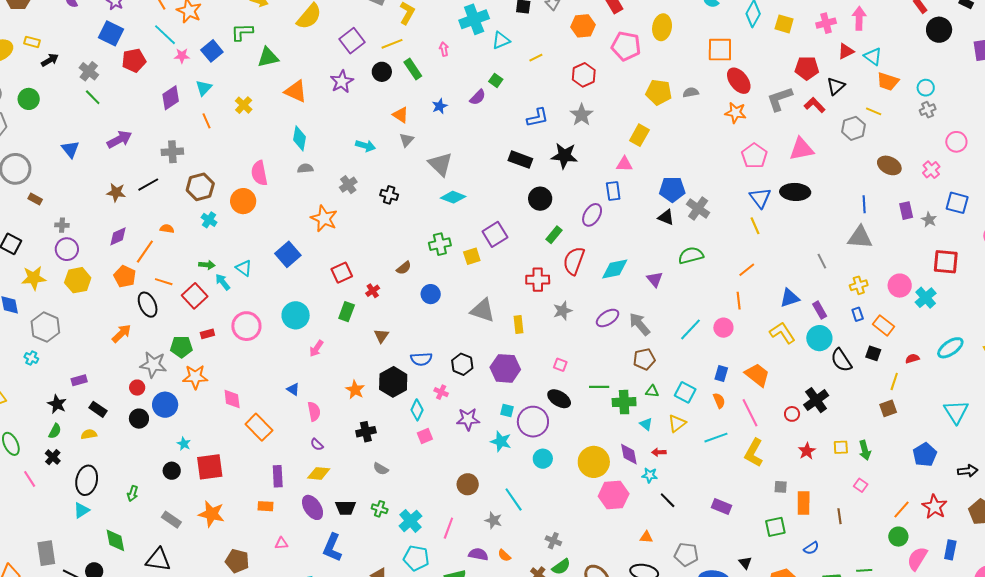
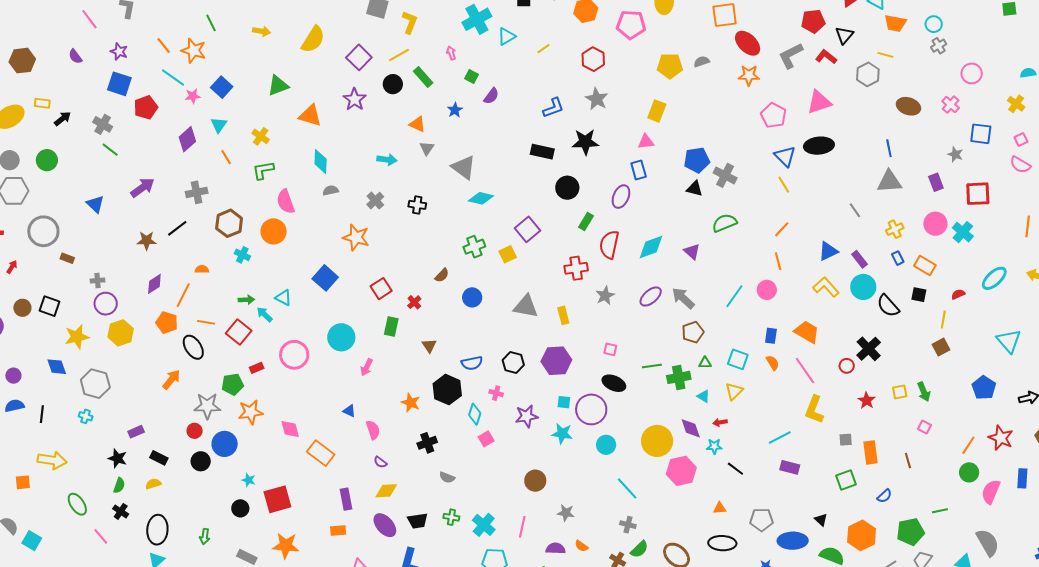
green L-shape: (242, 32) -> (263, 170), moved
green square: (496, 80) -> (472, 77), moved
purple rectangle: (906, 211) -> (936, 182), moved
cyan line: (716, 438) -> (780, 437), moved
cyan line: (514, 499) -> (627, 488), moved

